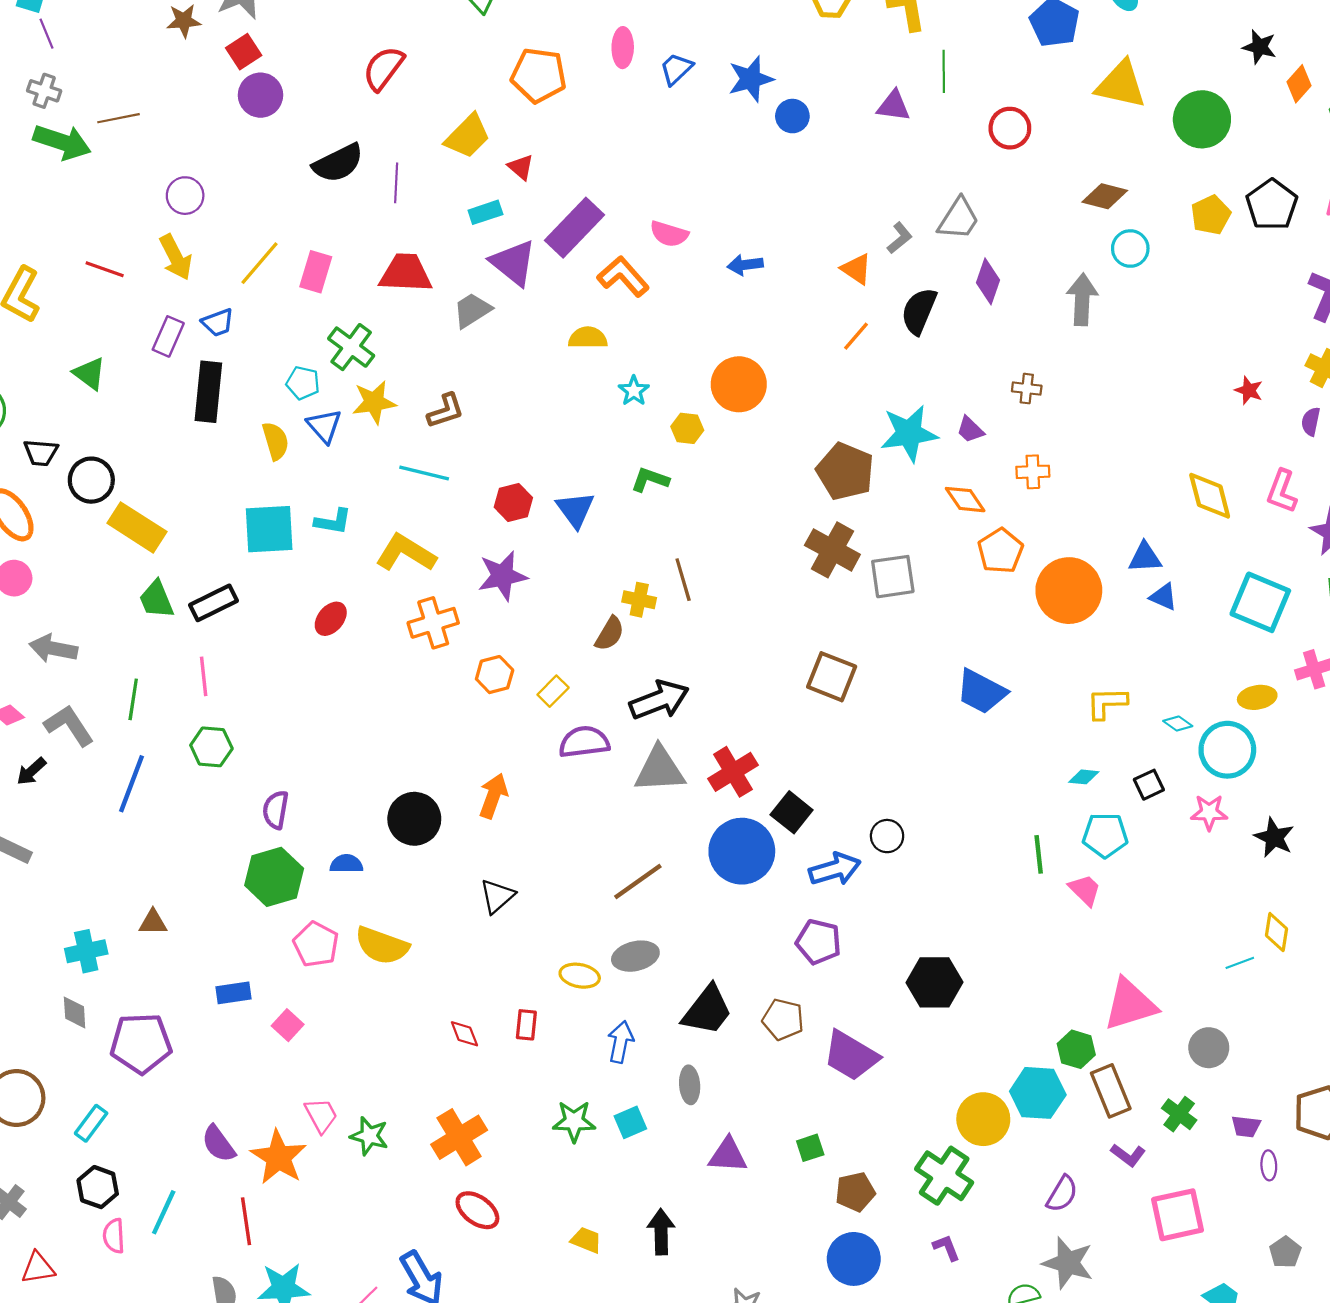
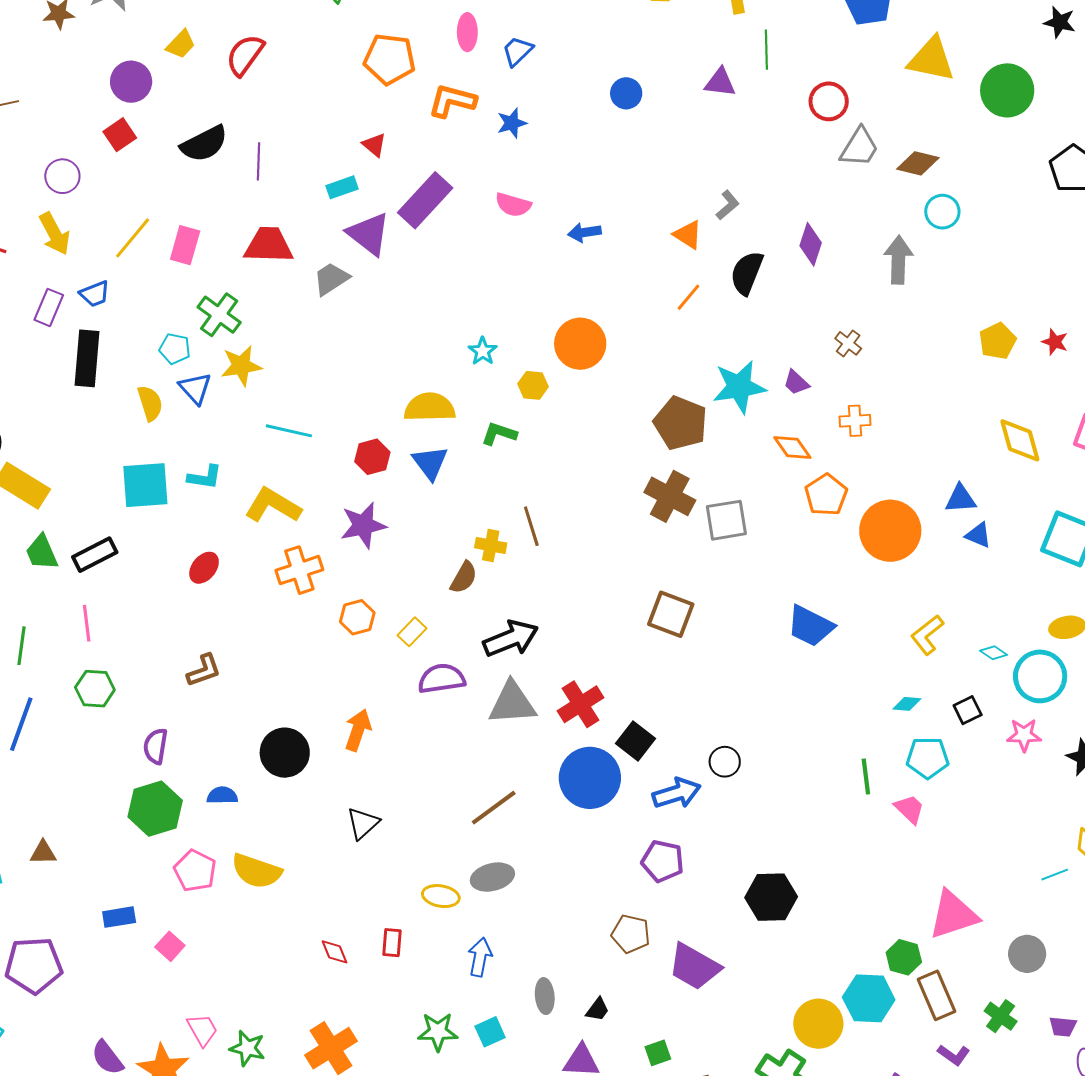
red square: (244, 52) -> (120, 135), moved
blue star: (751, 79) -> (512, 123), moved, size x0.7
yellow trapezoid: (468, 136) -> (181, 44), moved, size x0.7
yellow pentagon: (1211, 215) -> (997, 341), moved
gray trapezoid: (959, 219) -> (859, 147), moved
orange L-shape: (623, 276) -> (452, 101), moved, turned -33
yellow semicircle: (588, 338) -> (430, 407), moved, size x1.4
brown cross: (1027, 389) -> (848, 343), turned 32
brown L-shape: (446, 411) -> (204, 670), moved
yellow L-shape: (1107, 703) -> (927, 635), turned -36
black trapezoid: (707, 1010) -> (598, 1009), moved, size x0.5

